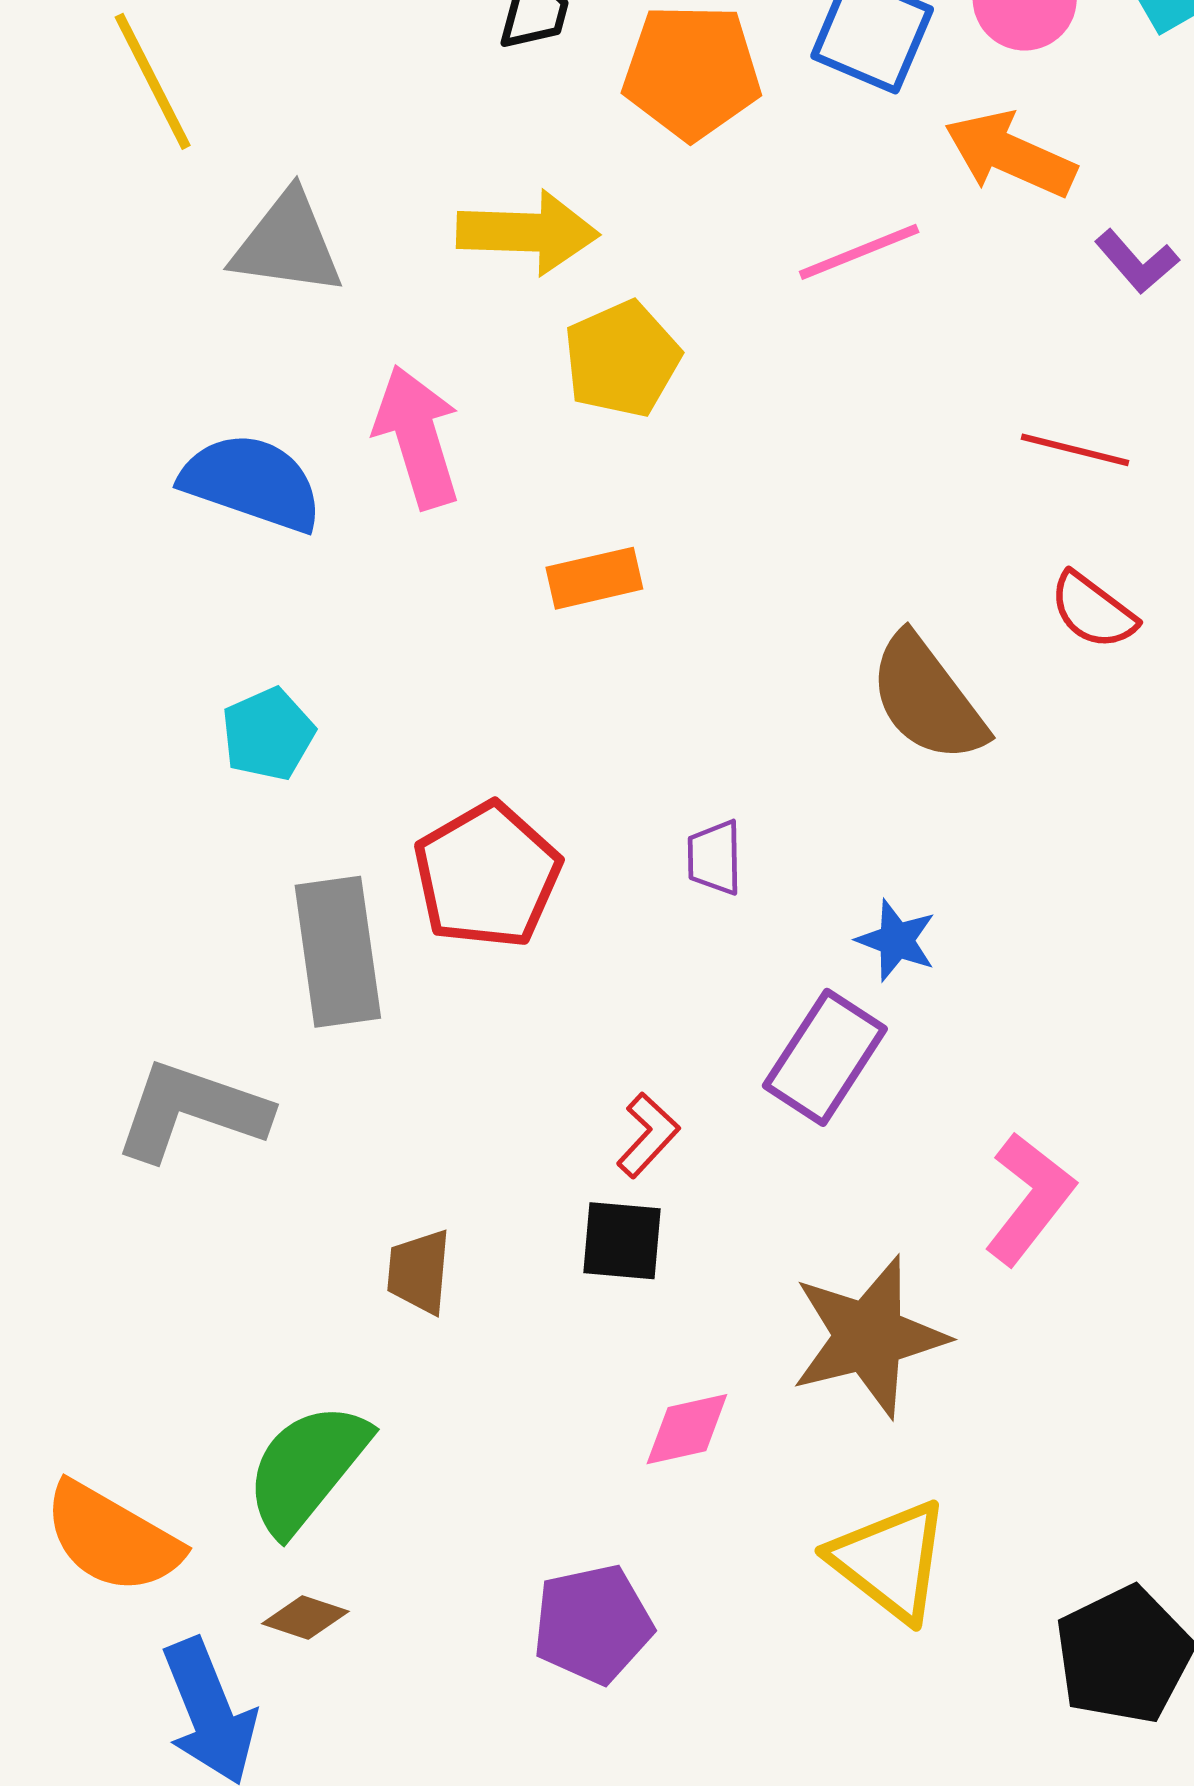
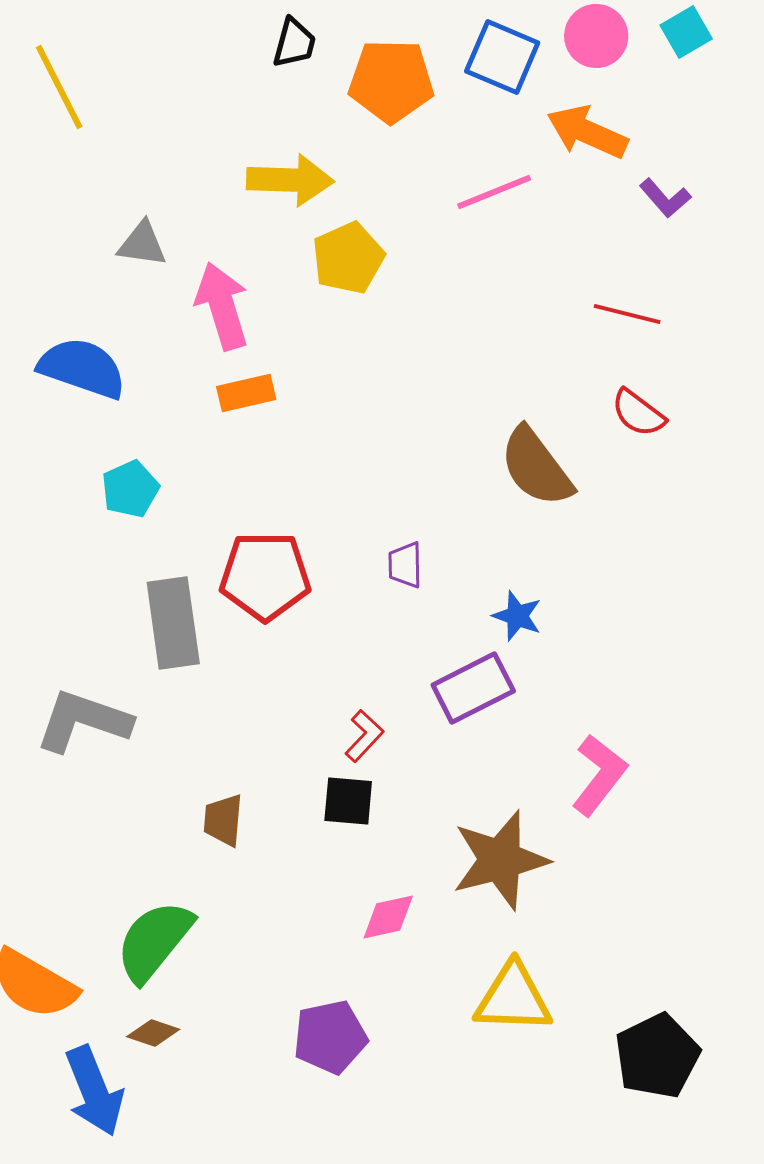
gray triangle: (287, 244) -> (142, 244), moved, size x0.7
blue semicircle: (252, 482) -> (82, 368), moved
orange rectangle: (594, 578) -> (246, 393), moved
red pentagon: (487, 875) -> (265, 576), turned 30
purple rectangle: (825, 1057) -> (473, 688), turned 30
yellow triangle: (890, 1561) -> (513, 998), turned -36

